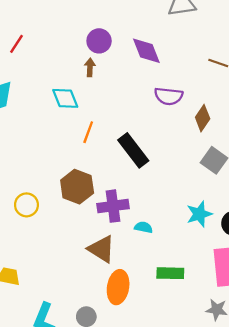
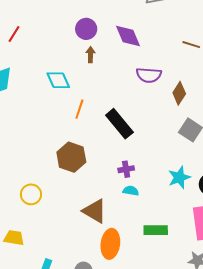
brown arrow: (90, 67) -> (90, 55), moved
yellow circle: (26, 205) -> (31, 194), moved
purple cross: (113, 206) -> (126, 169), moved, size x0.6

